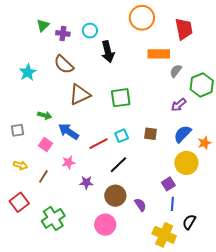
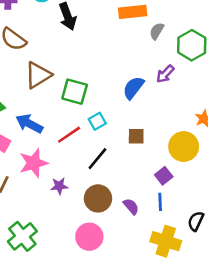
green square: (121, 98) -> (75, 92), moved, turned 30
brown square: (151, 134) -> (136, 136), moved
blue semicircle: (183, 134) -> (133, 88), moved
pink star: (68, 162) -> (34, 163), size x1.6
blue line: (172, 204) -> (160, 202), moved

